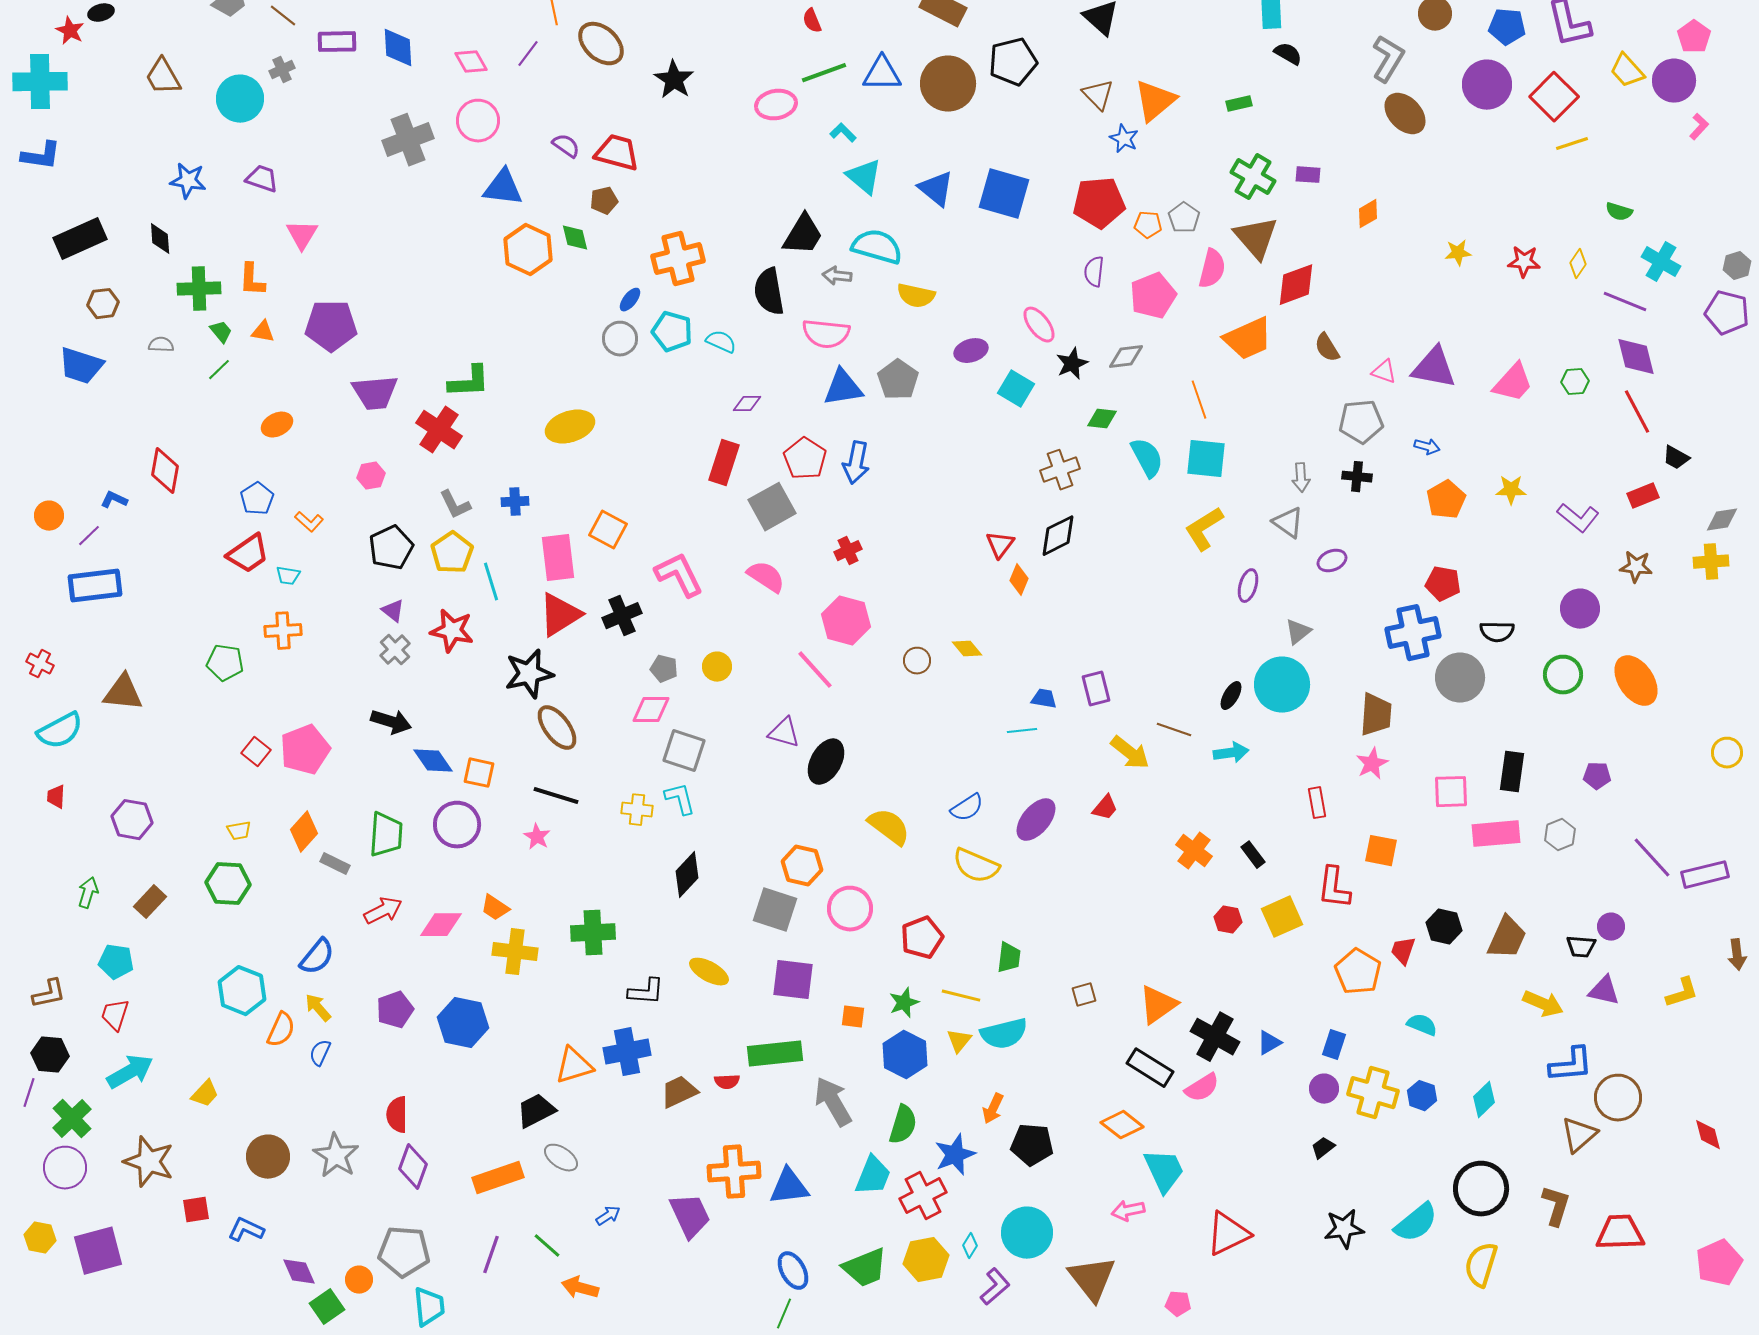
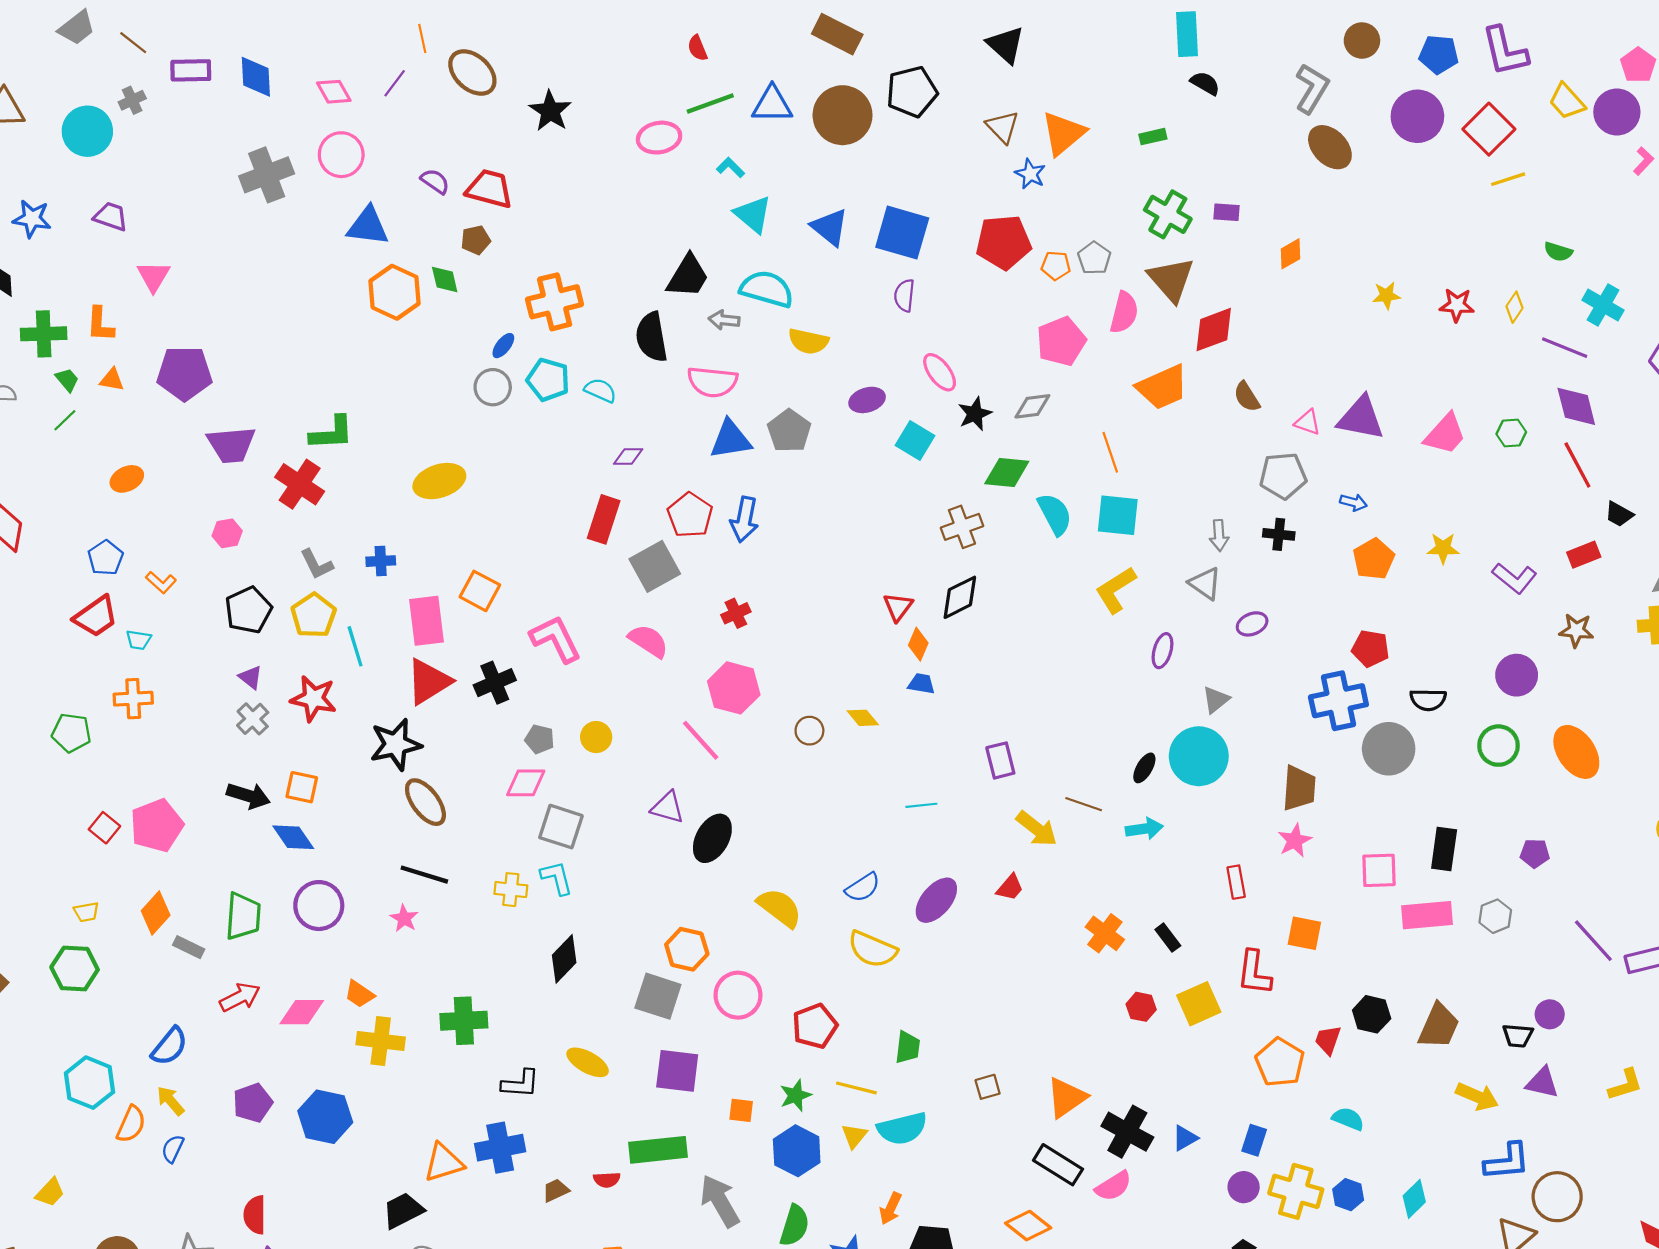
purple semicircle: (1094, 272) -> (904, 295), moved
green diamond: (1102, 419) -> (1007, 472), size x1.4
blue trapezoid: (1044, 699) -> (921, 684), moved
orange square: (479, 773) -> (302, 787), moved
brown trapezoid: (679, 1092) -> (556, 1190), size x0.7

